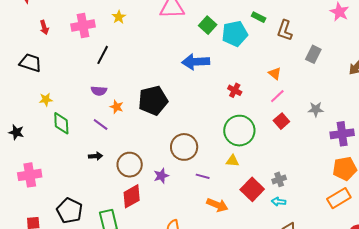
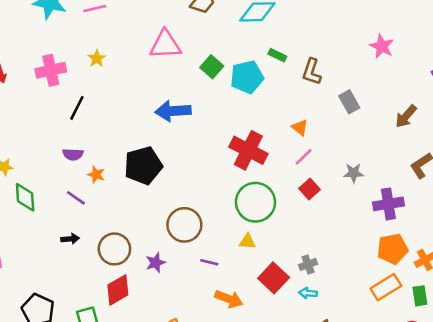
gray rectangle: (313, 54) -> (349, 102), turned -54
blue arrow: (196, 62) -> (173, 111), moved
red cross: (235, 90) -> (248, 150), size x2.0

